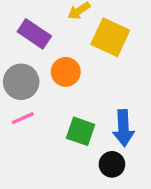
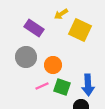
orange circle: (66, 72) -> (53, 65), moved
pink line: (23, 118) -> (42, 86), moved

